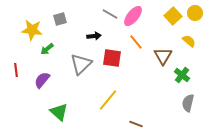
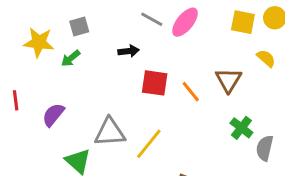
yellow square: (173, 16) -> (243, 22), turned -36
orange line: (136, 42) -> (191, 92), moved
green arrow: (47, 49) -> (71, 58), moved
gray triangle: (81, 64) -> (110, 132), moved, turned 40
green cross: (182, 75) -> (241, 128), moved

